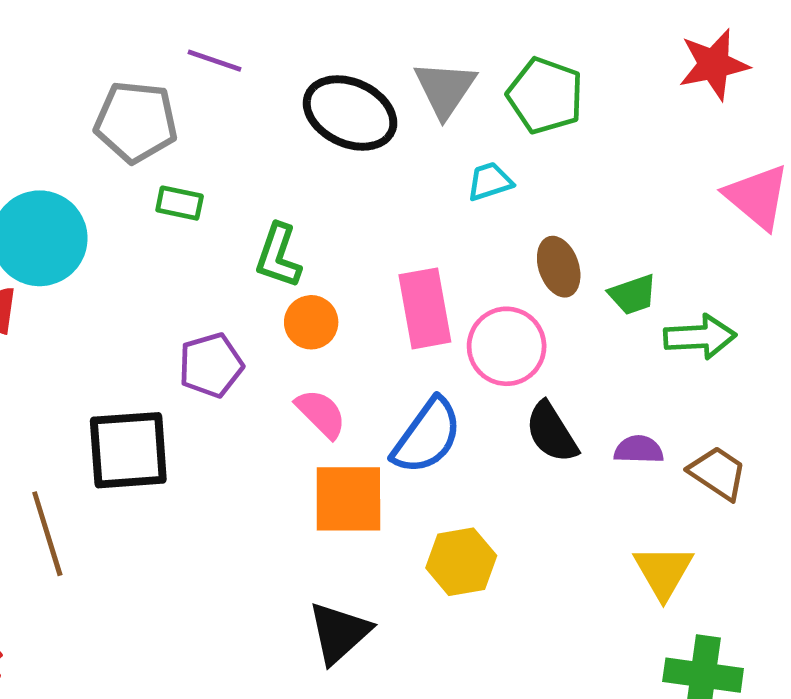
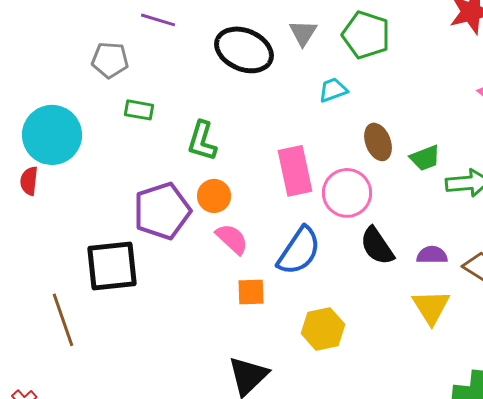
gray triangle: (445, 89) -> (303, 33), size x0.7
gray pentagon: (136, 122) -> (110, 60), size x0.7
orange circle: (311, 322) -> (214, 196), moved
purple pentagon: (211, 365) -> (162, 211), size x1.4
orange square: (348, 499) -> (251, 292), size x0.6
yellow triangle: (663, 572) -> (431, 307), moved

